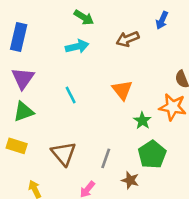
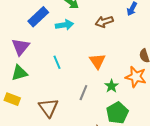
blue rectangle: (19, 37) -> (38, 17), moved, turned 30
gray line: (106, 158) -> (83, 93), moved

